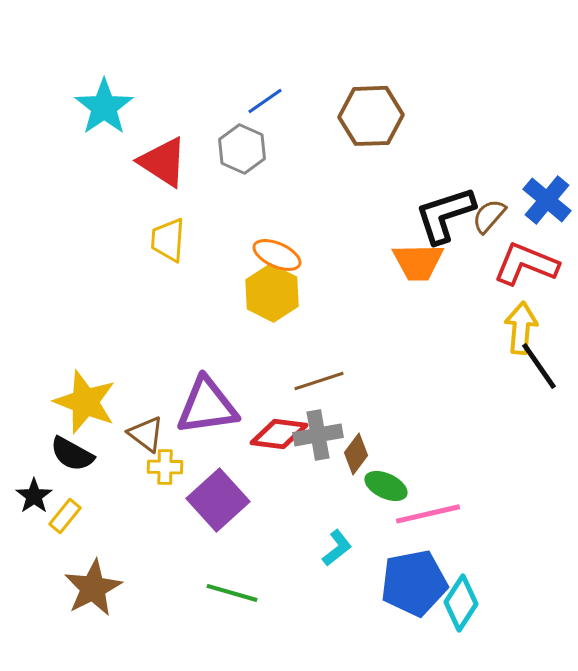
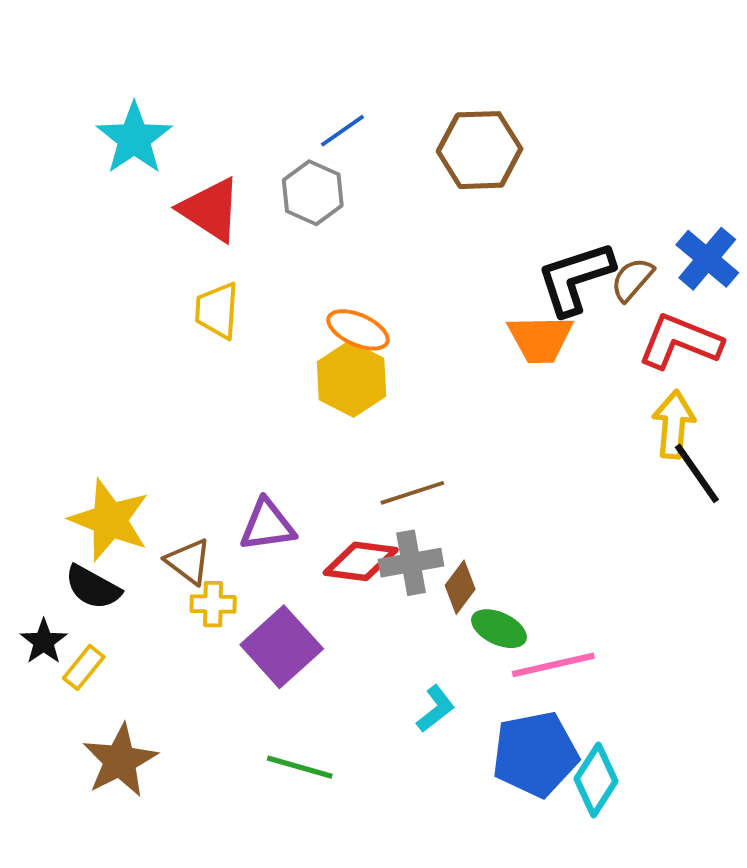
purple triangle: (207, 406) -> (267, 525), size x0.7

